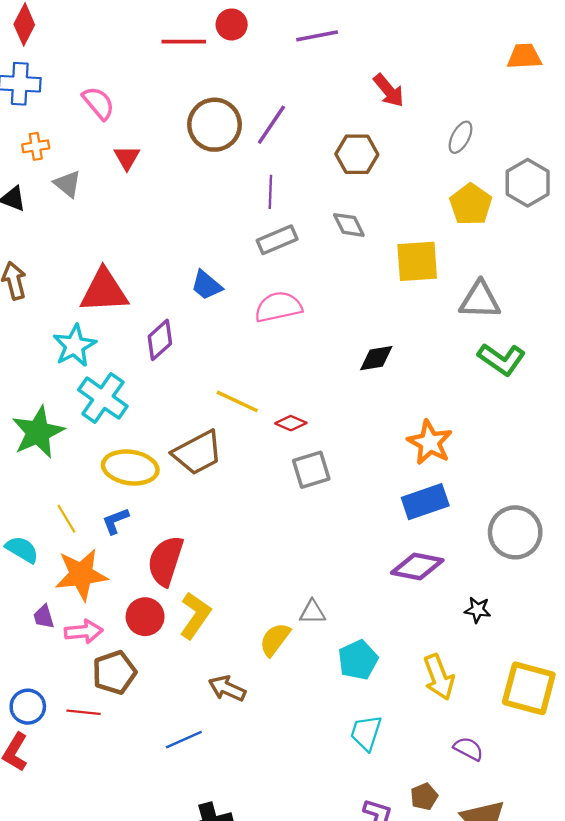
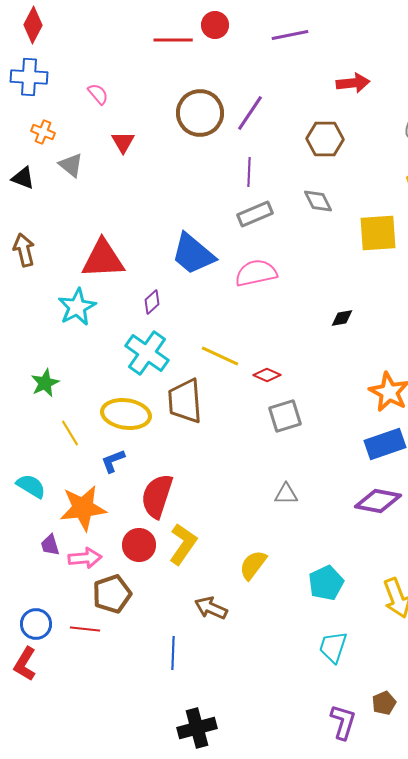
red arrow: (389, 91) -> (353, 83), turned -56
pink semicircle: (98, 103) -> (98, 94), size x0.7
orange cross: (36, 146) -> (43, 132), turned 30
blue trapezoid: (207, 285) -> (193, 254), size x1.6
purple diamond: (160, 340) -> (152, 302), size x0.7
black diamond: (376, 358) -> (342, 318), size x0.7
cyan cross: (103, 398) -> (147, 353), moved
green star: (38, 432) -> (45, 383), size x0.6
brown trapezoid: (197, 453) -> (185, 401), turned 114
yellow line: (66, 519) -> (70, 433), moved
gray triangle: (312, 612) -> (286, 494), moved
blue line: (184, 740) -> (173, 653), turned -64

